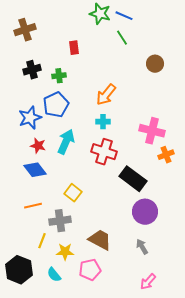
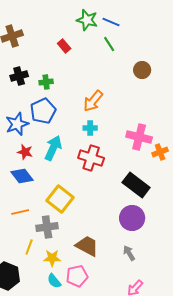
red rectangle: (74, 48) -> (64, 46), moved, turned -32
orange cross: (166, 155) -> (160, 152), moved
black rectangle: (133, 179) -> (136, 185), moved
yellow square: (73, 193) -> (60, 199), size x1.5
cyan semicircle: (54, 275) -> (54, 281), moved

